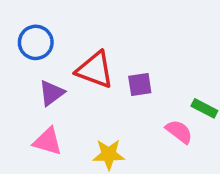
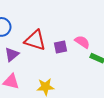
pink semicircle: (179, 132) -> (82, 42), moved

